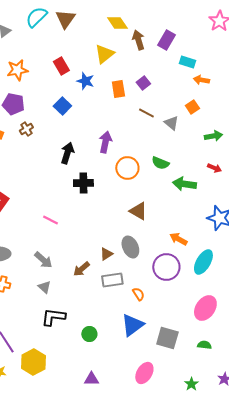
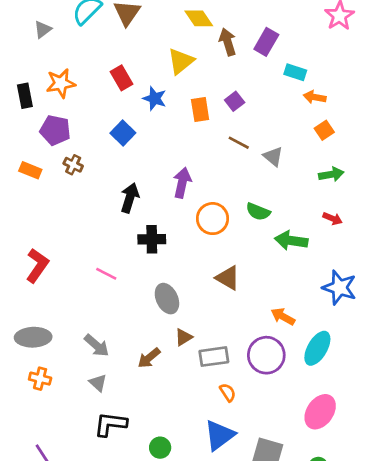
orange square: (192, 107) -> (324, 130), moved
brown cross: (26, 129) -> (73, 165), turned -32
pink line: (50, 220) -> (106, 274), moved
gray ellipse: (130, 247) -> (167, 299), moved
gray rectangle: (112, 280) -> (214, 357), moved

